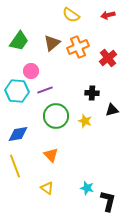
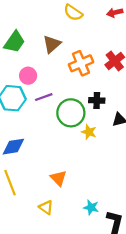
orange cross: (78, 47) -> (81, 63), moved
green circle: (56, 116) -> (71, 113), moved
orange triangle: (51, 155) -> (58, 178), moved

